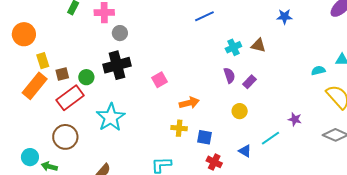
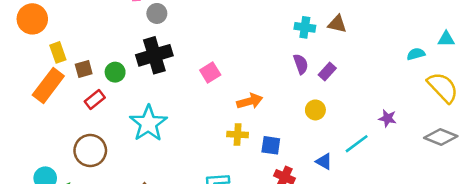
cyan cross: (233, 47) -> (305, 27), turned 35
red rectangle: (70, 98) -> (95, 99), size x0.6

